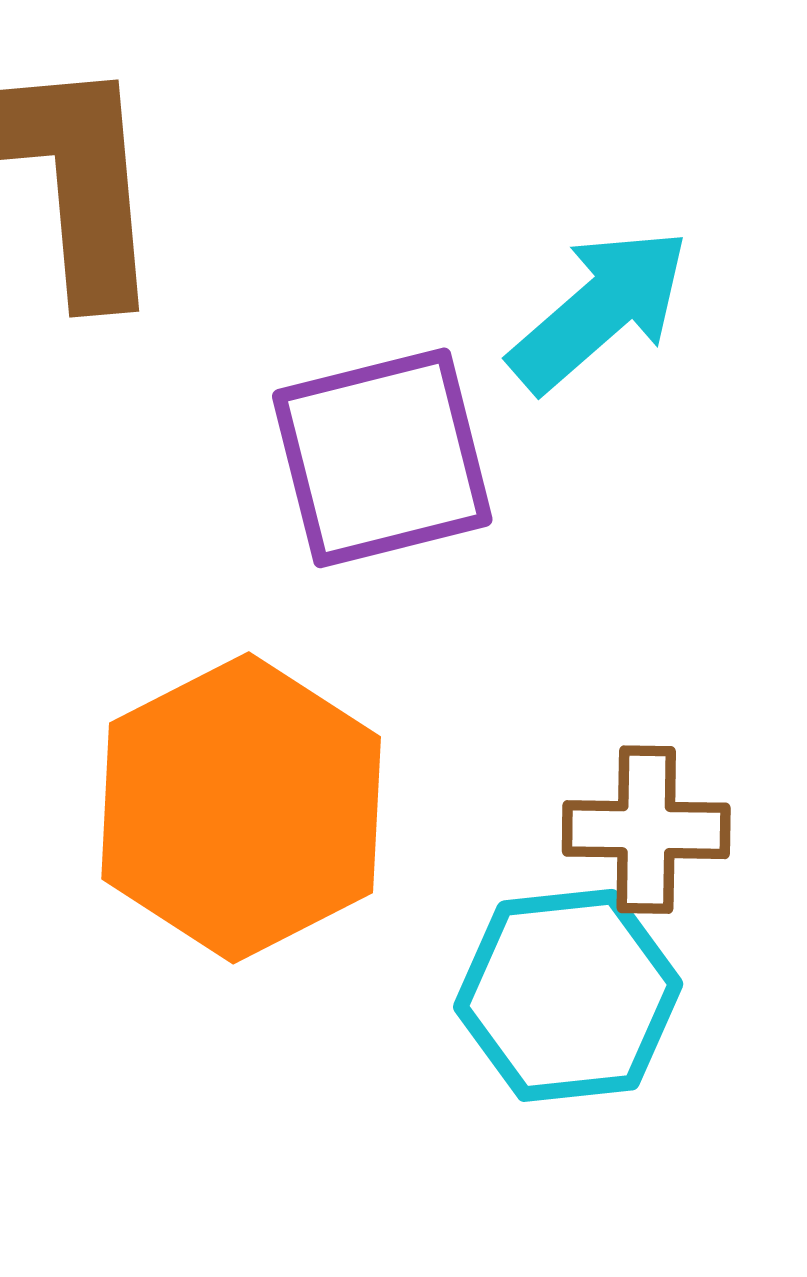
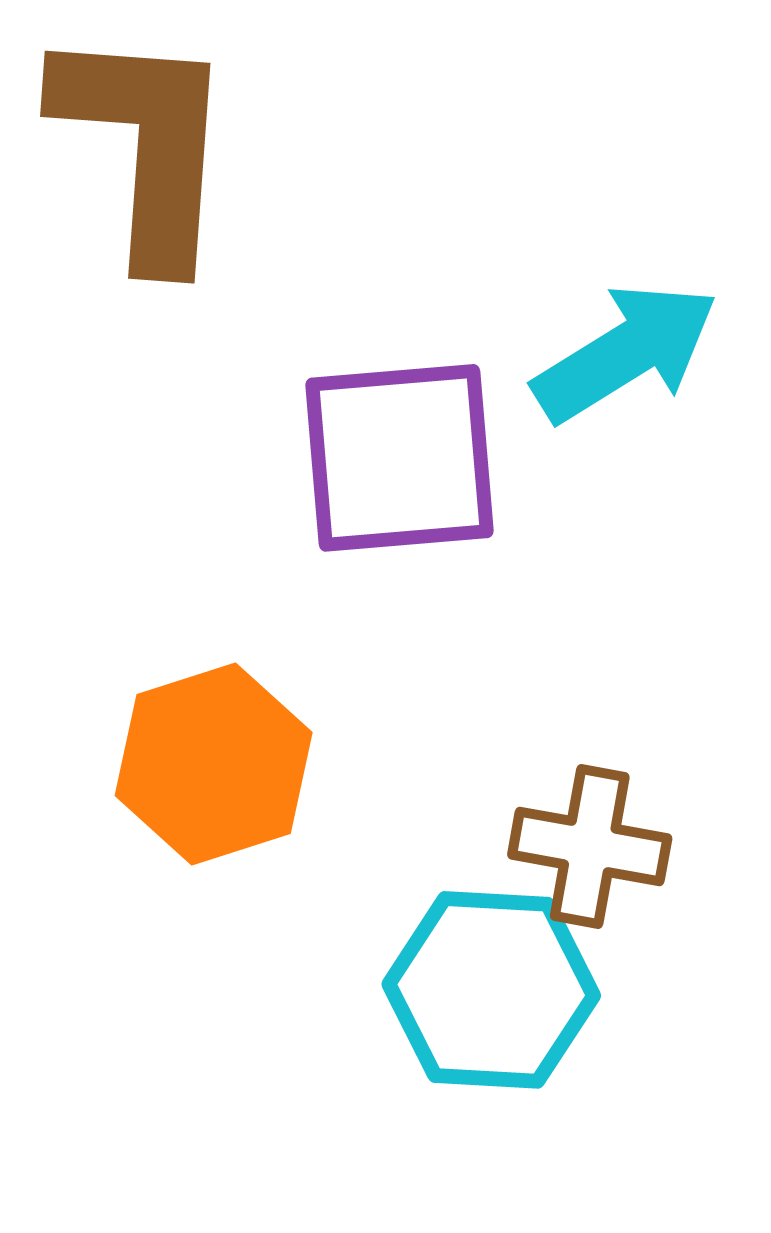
orange hexagon: (241, 808) -> (214, 764), size x0.7

